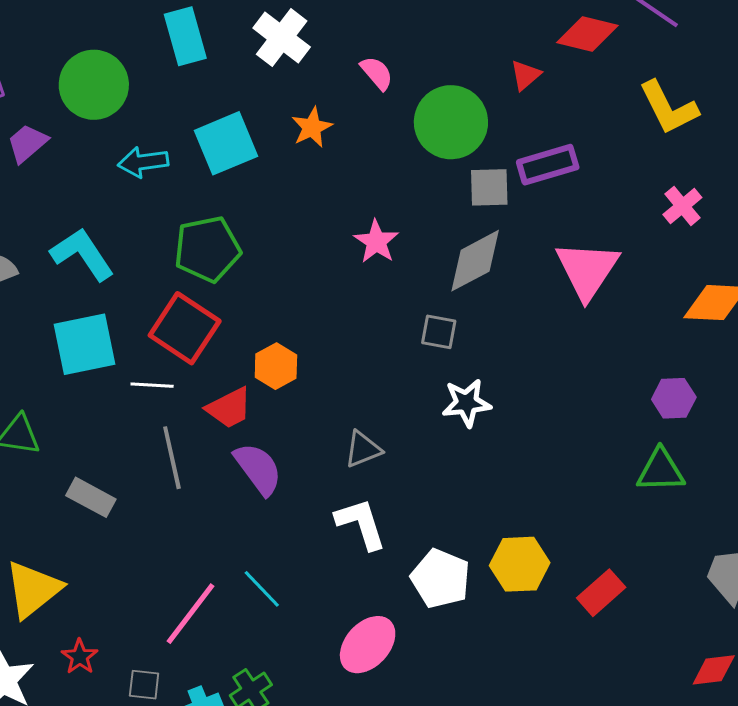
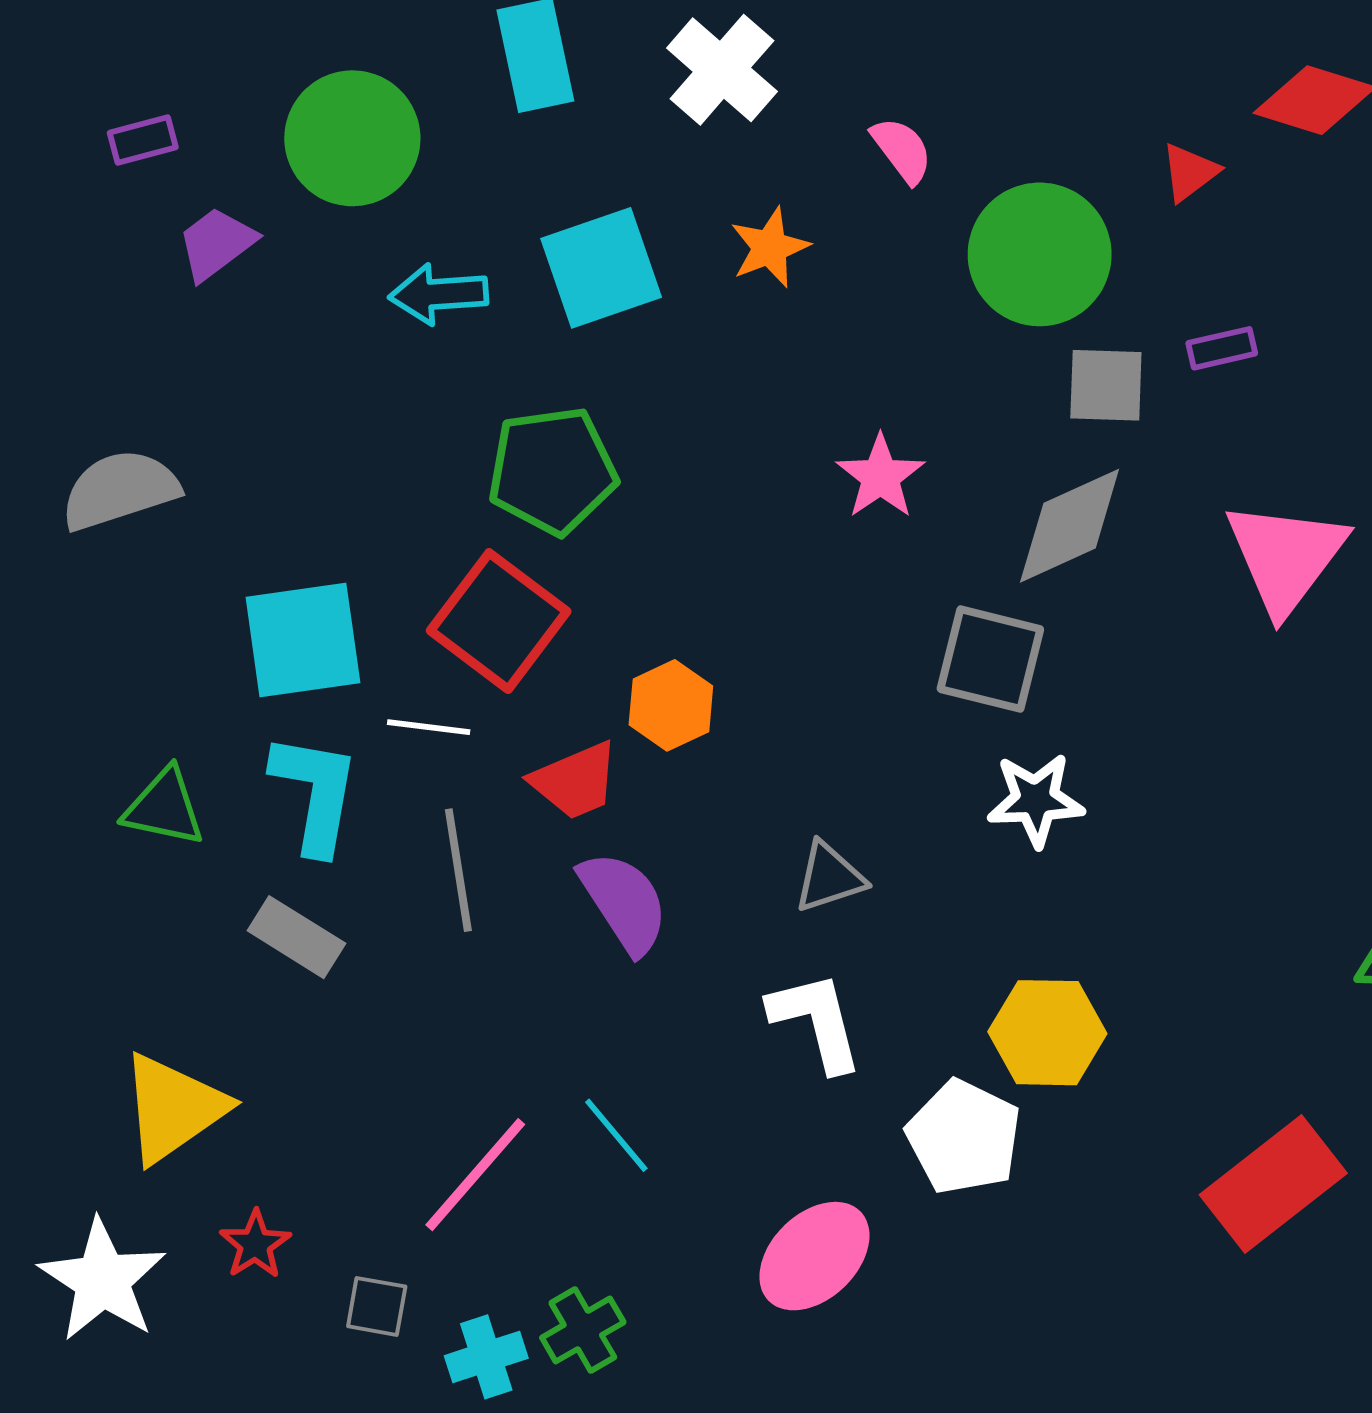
purple rectangle: (548, 165) -> (1222, 348), size x0.6
cyan L-shape: (82, 254) -> (315, 793), moved, turned 40
gray square: (439, 332) -> (990, 659), size x1.5
yellow hexagon: (520, 564) -> (1047, 1033), moved
red rectangle: (601, 593) -> (1273, 1184), size x1.5

